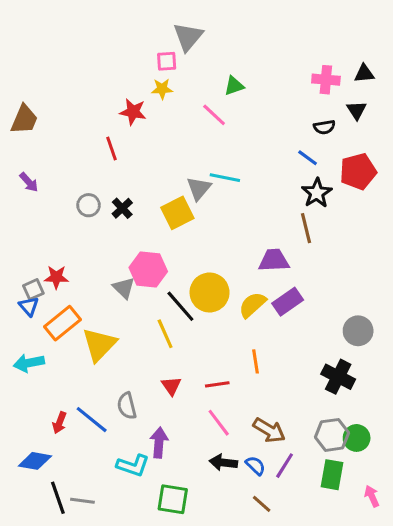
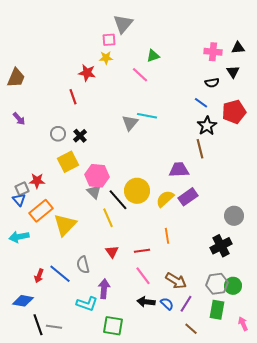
yellow square: (177, 213) -> (68, 162), moved
gray triangle: (124, 288) -> (94, 192), moved
black cross: (338, 377) -> (221, 246), turned 35
brown line: (262, 504) -> (191, 329), moved

